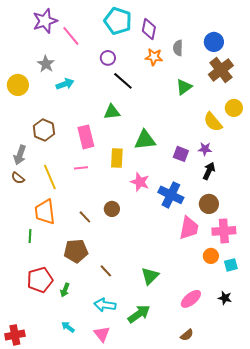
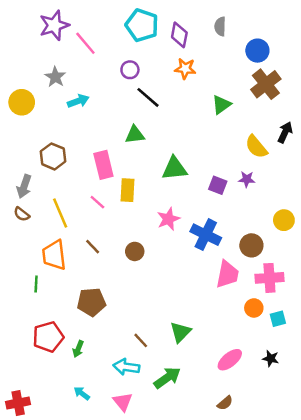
gray semicircle: (178, 48) -> (220, 26), moved
yellow circle: (234, 108) -> (284, 220), moved
yellow rectangle: (117, 158) -> (128, 190), moved
pink line: (81, 168) -> (97, 202), turned 48
black arrow: (209, 171) -> (285, 132), moved
pink star: (140, 182) -> (168, 219), turned 30
brown line: (85, 217) -> (93, 247), moved
brown line: (106, 271) -> (141, 340), moved

